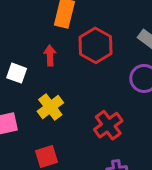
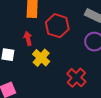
yellow cross: (50, 107) -> (41, 58), moved

